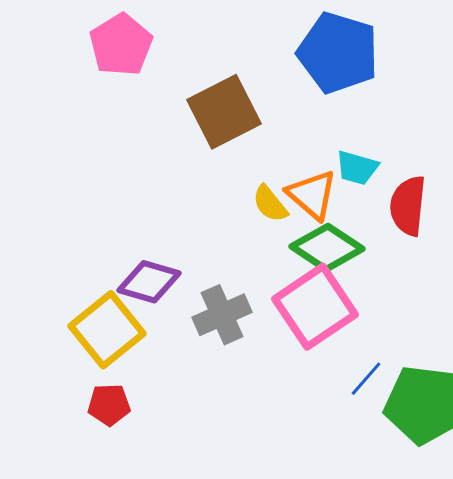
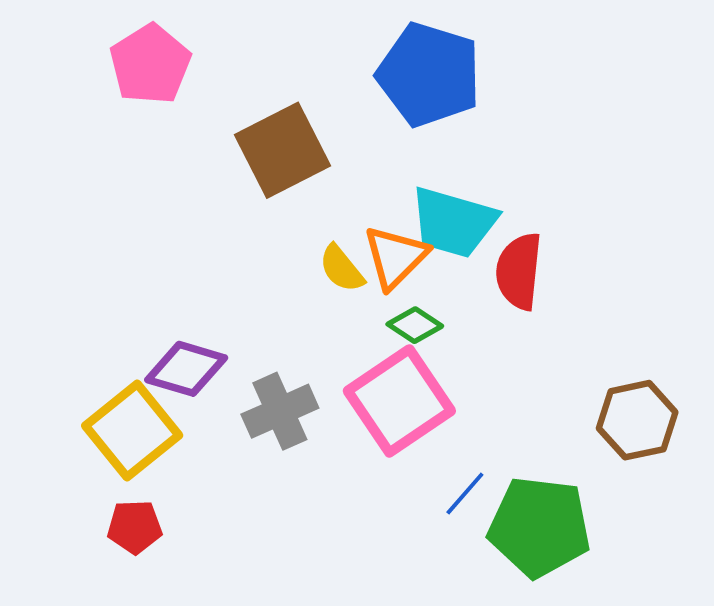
cyan trapezoid: (357, 168) -> (453, 222), size x1.6
orange triangle: (312, 195) -> (396, 257), turned 34
green diamond: (327, 248) -> (415, 325), size x0.6

